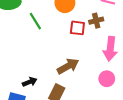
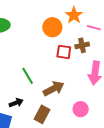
green line: (35, 21) -> (28, 76), moved
pink circle: (107, 79) -> (81, 109), moved

